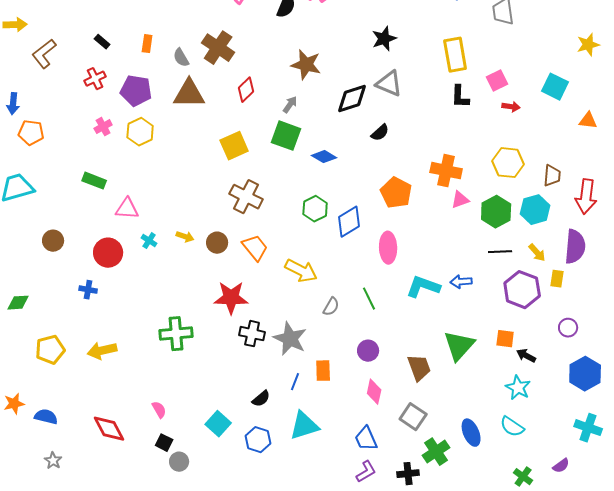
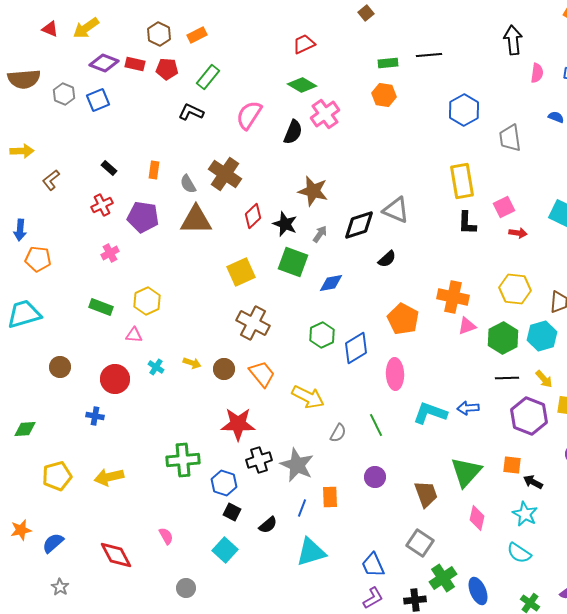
black star: (384, 39) -> (285, 224), moved, turned -30
brown L-shape: (44, 54) -> (51, 180), size x0.7
gray arrow: (290, 105) -> (320, 234), moved
yellow hexagon: (140, 132) -> (147, 301), moved
blue diamond: (324, 157) -> (331, 283), turned -40
pink triangle: (127, 209) -> (134, 335), size x0.7
black cross: (252, 334) -> (259, 460), turned -30
pink diamond: (374, 392) -> (477, 518), moved
blue semicircle: (46, 417) -> (53, 543), turned -55
blue ellipse: (471, 433) -> (478, 591), moved
blue hexagon: (258, 440) -> (224, 483), moved
black square: (164, 443) -> (232, 512), moved

